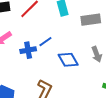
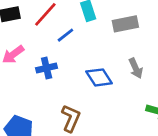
blue line: (45, 42) -> (65, 35), moved

